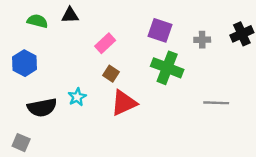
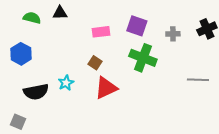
pink rectangle: (105, 43) -> (101, 32), moved, turned 36
gray line: (216, 103) -> (198, 80), moved

